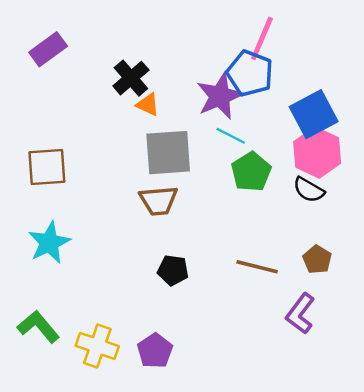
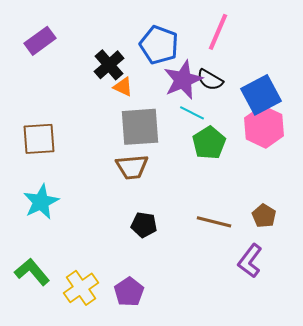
blue pentagon: (250, 73) -> (159, 45), moved
black semicircle: (309, 190) -> (210, 80), moved
yellow cross: (97, 346) -> (81, 288), turned 36

